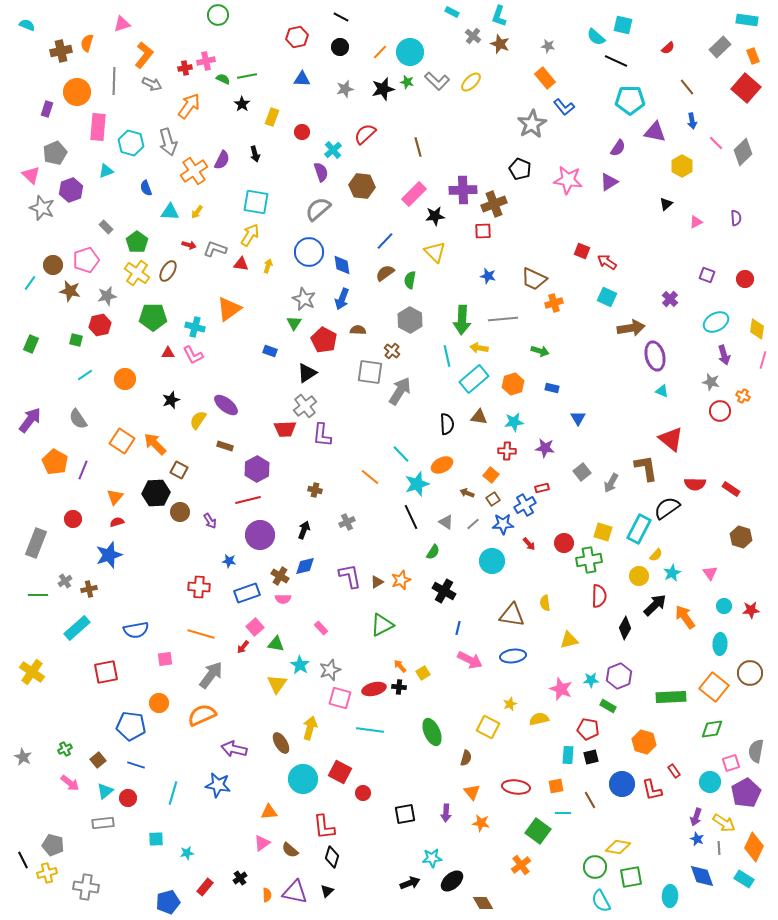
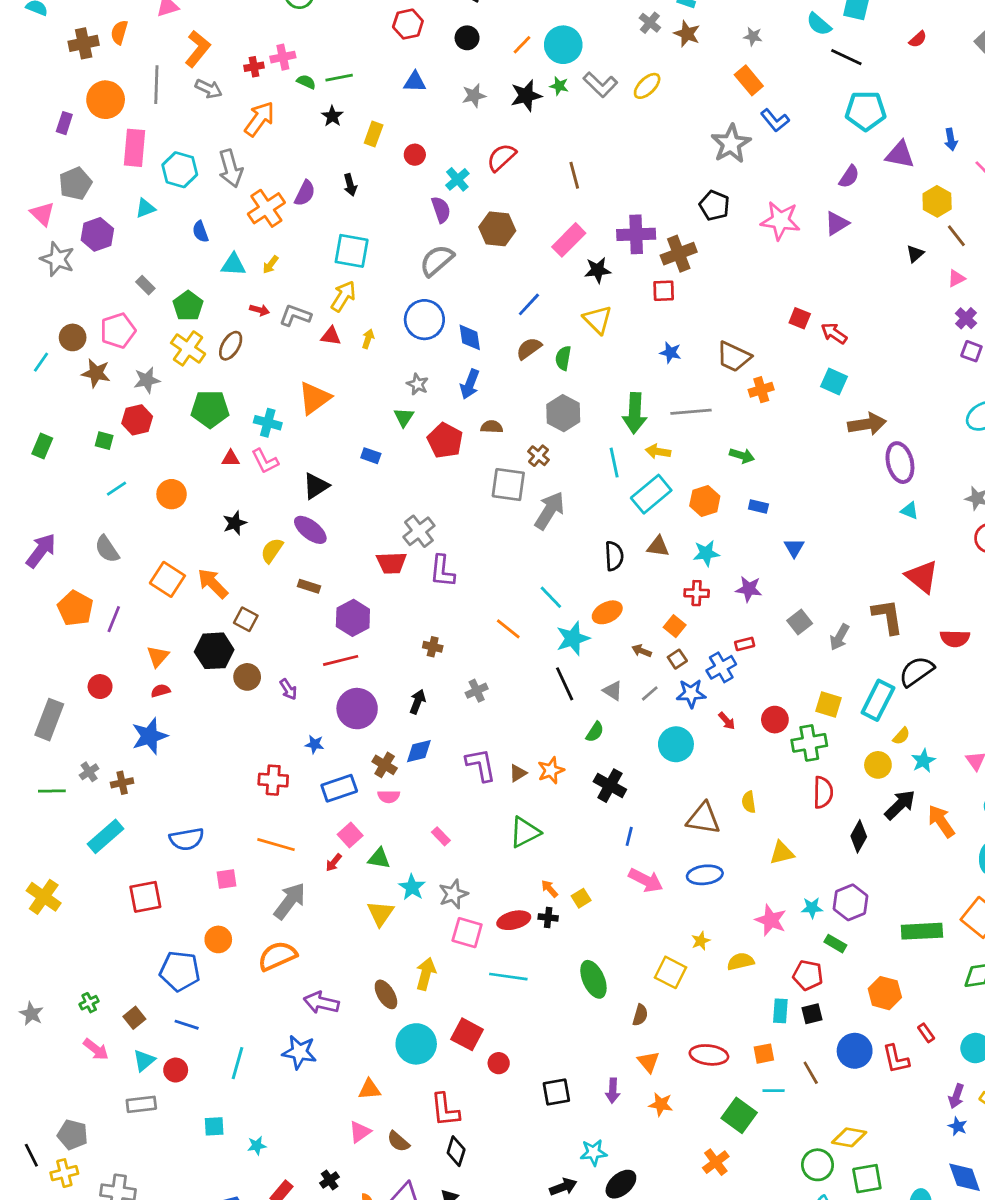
brown line: (687, 87) -> (956, 236), moved
gray star: (304, 299) -> (418, 384), size x0.7
purple cross: (670, 299) -> (966, 318), moved
black triangle: (307, 373) -> (316, 486), moved

